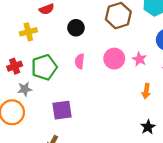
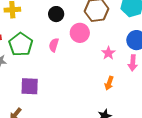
pink circle: (114, 59) -> (80, 33), moved
green pentagon: (44, 67) -> (21, 44), turned -30

